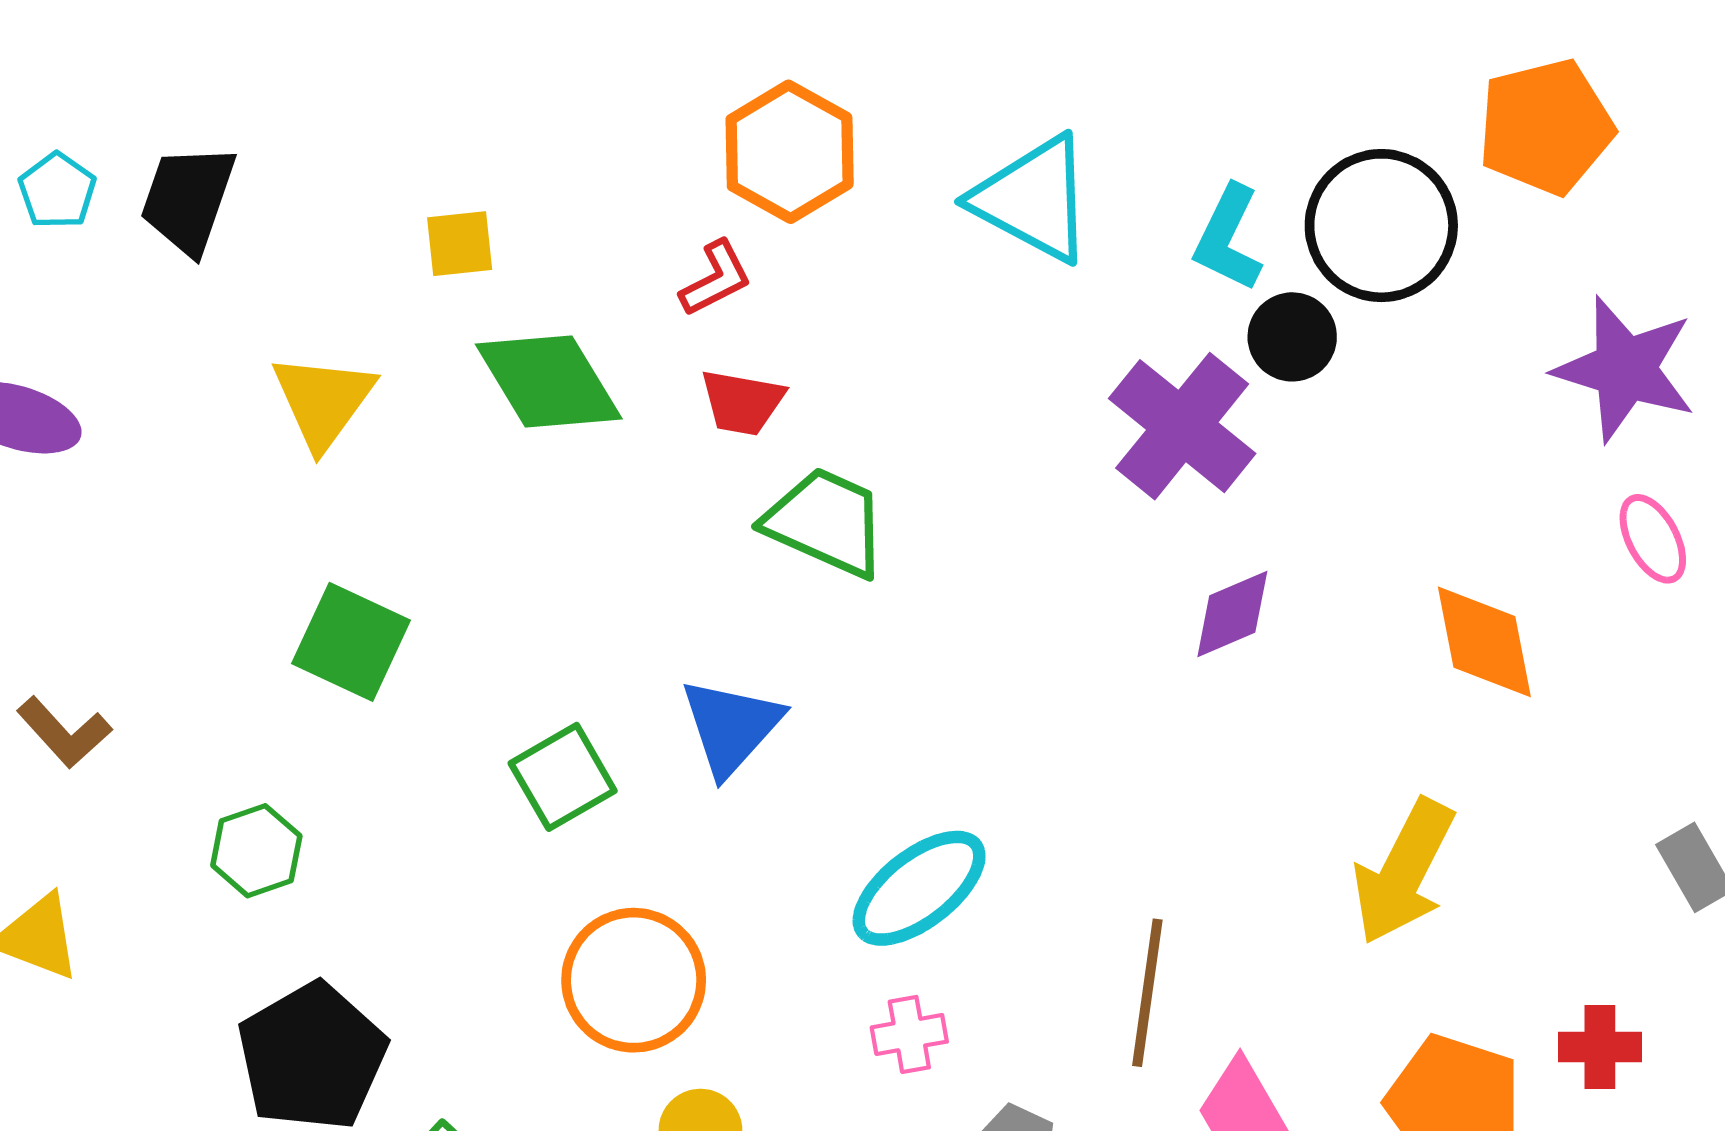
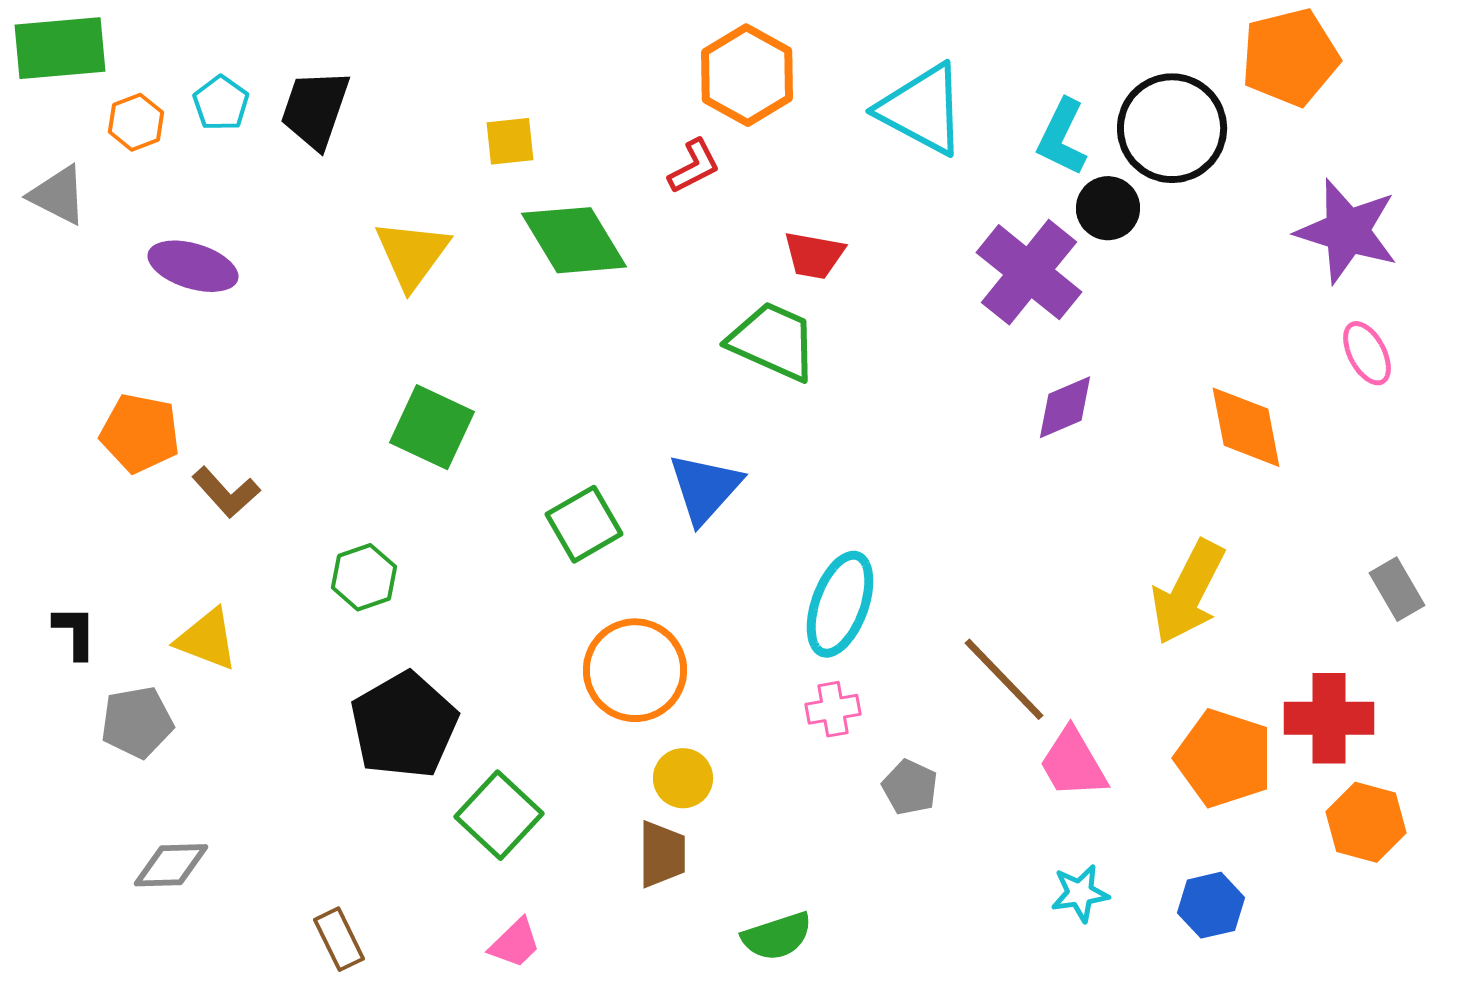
red trapezoid: (742, 402) -> (814, 255), moved
cyan ellipse: (919, 888) -> (840, 604), turned -32
brown line: (1147, 993) -> (1004, 679), turned -52
red cross: (1600, 1047) -> (1329, 718), size x1.5

